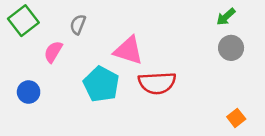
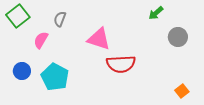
green arrow: (226, 17) -> (156, 13), moved
cyan pentagon: (101, 84) -> (55, 77), moved

